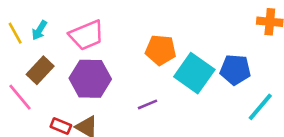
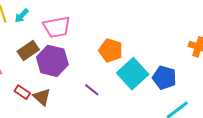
brown rectangle: (40, 70) -> (28, 50), moved
purple line: (147, 104) -> (92, 90), turned 49

